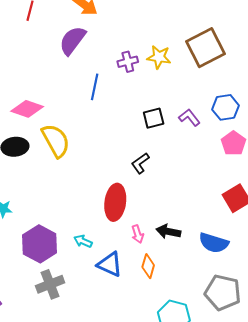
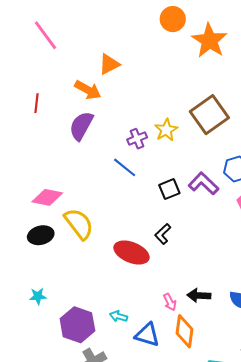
yellow star: (159, 57) -> (166, 130), turned -30
blue line: (95, 87) -> (125, 167), moved, turned -55
purple L-shape: (189, 117) -> (203, 183), size x1.4
red ellipse: (115, 202) -> (131, 253), moved, turned -68
orange diamond: (148, 266) -> (184, 331), size x1.4

